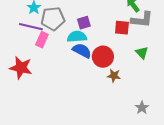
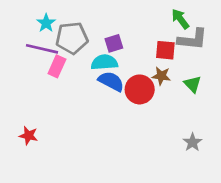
red star: (21, 68) -> (28, 136), moved, size x0.6
brown star: (114, 76) -> (161, 76), moved
gray star: (142, 108) -> (193, 142), moved

